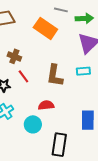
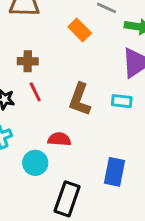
orange rectangle: (45, 28) -> (80, 30), size x0.7
brown cross: (14, 56) -> (28, 61), turned -32

